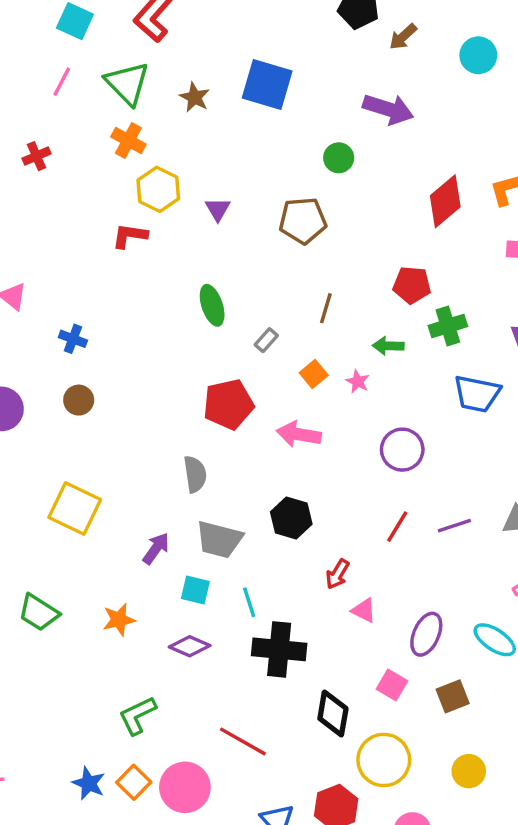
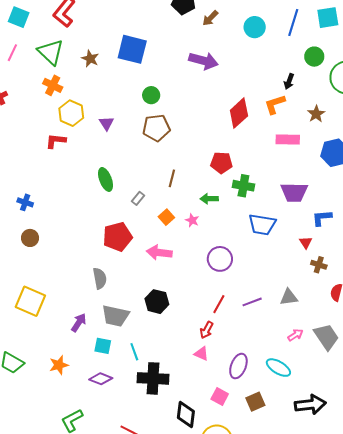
green circle: (339, 158) -> (151, 95), moved
green cross: (448, 326) -> (243, 186), turned 30
red arrow: (337, 574) -> (207, 330), moved

